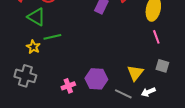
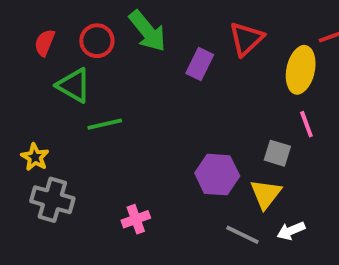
yellow star: (33, 47) -> (35, 157), moved
gray square: (162, 66) -> (277, 153), moved
purple hexagon: (96, 79) -> (217, 175), moved

